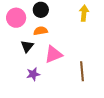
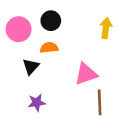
pink triangle: (53, 54) -> (86, 74), moved

